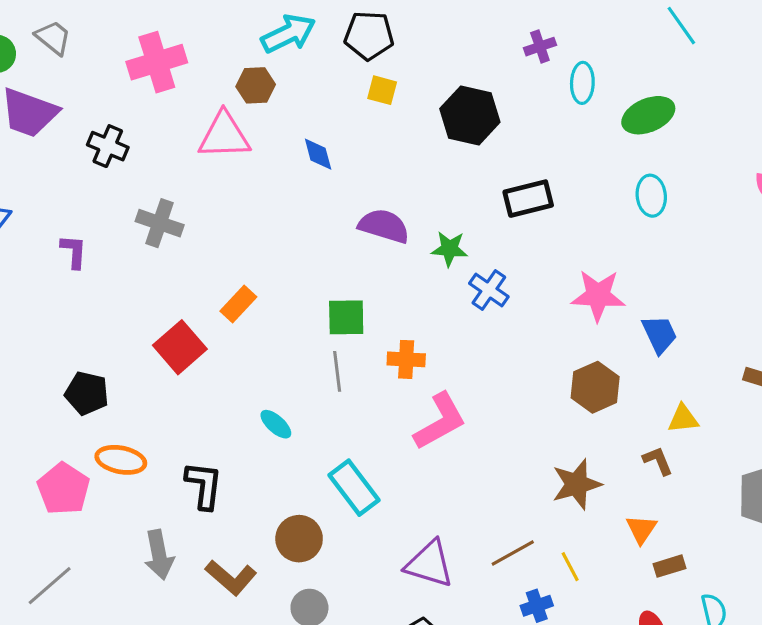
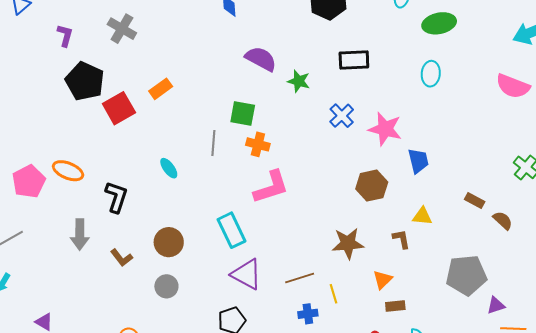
blue cross: (489, 290) -> (342, 116), moved
green square: (346, 317) -> (243, 113), moved
black pentagon: (87, 393) -> (85, 81), moved, size x1.4
cyan rectangle: (354, 488) -> (232, 230), moved
brown L-shape: (231, 577) -> (122, 258), size x0.7

